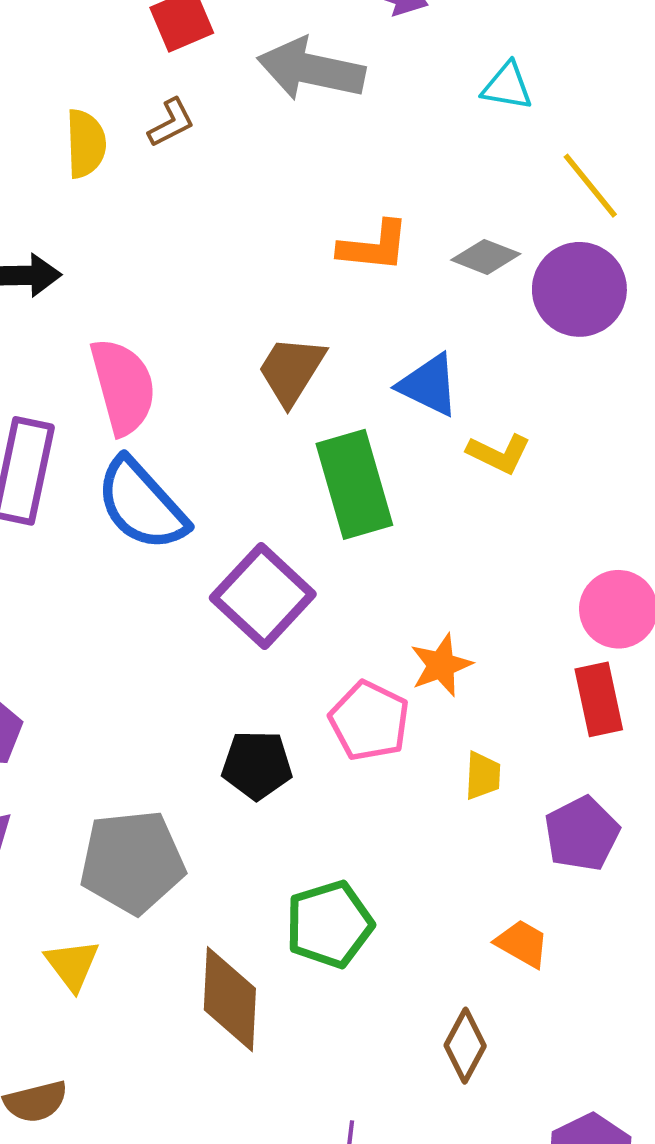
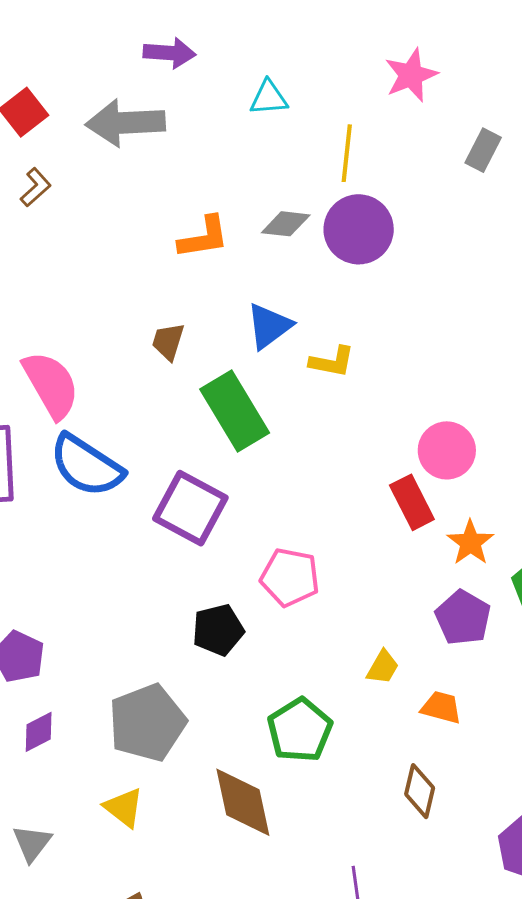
yellow line: (590, 186) -> (347, 153), turned 60
brown trapezoid: (291, 370) -> (168, 342), size x0.7
blue triangle: (429, 385) -> (269, 326), turned -48
orange star: (441, 665) -> (470, 543), moved
red rectangle: (599, 699) -> (412, 502), moved
yellow trapezoid: (483, 776) -> (383, 667), moved, turned 42

